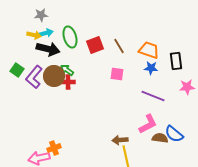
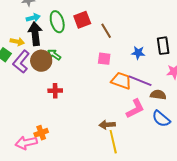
yellow arrow: (34, 35) -> (17, 42), moved
red square: (95, 45) -> (82, 20), moved
black arrow: (48, 49) -> (35, 34), turned -110
orange trapezoid: (149, 50) -> (121, 81), moved
red cross: (68, 82) -> (55, 91), moved
brown semicircle: (160, 138) -> (158, 95), moved

